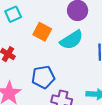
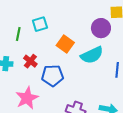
blue pentagon: (43, 77) -> (53, 76), moved

